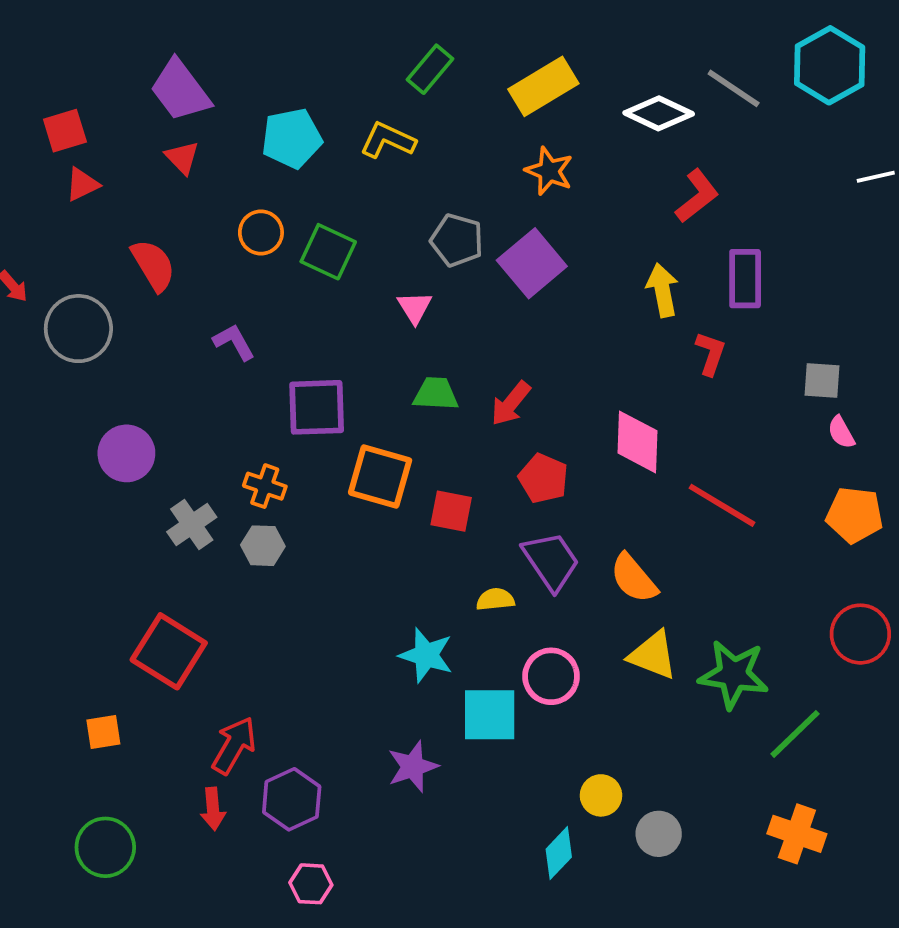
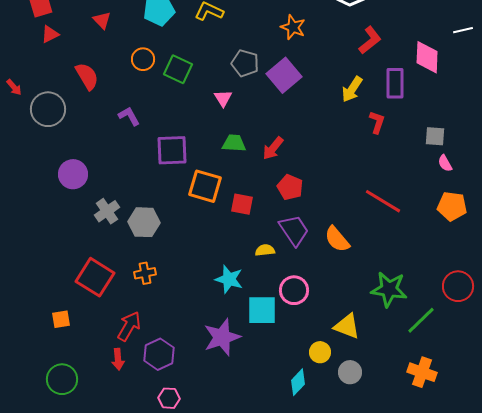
yellow arrow: (662, 290) -> (352, 89), turned -136
pink diamond: (637, 442) -> (427, 57), moved
orange cross: (265, 486) -> (145, 273), moved, turned -30
gray hexagon: (263, 546) -> (144, 222), size x1.4
red circle: (860, 634) -> (458, 286), moved
yellow triangle: (653, 655) -> (347, 326), moved
purple star: (413, 767) -> (222, 337), size x1.4

